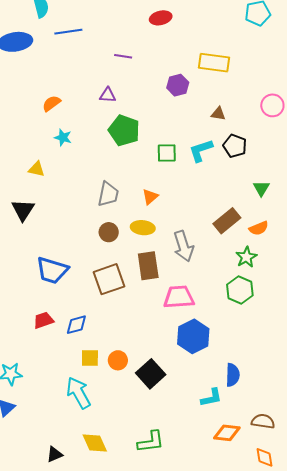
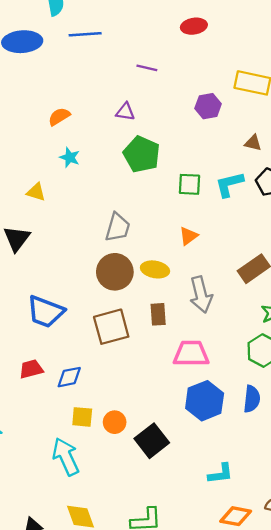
orange triangle: (150, 197) -> (188, 236), moved
brown circle: (109, 232) -> (115, 272), size x1.6
brown rectangle: (148, 266) -> (158, 314), size x0.7
blue semicircle: (233, 375) -> (252, 399), moved

